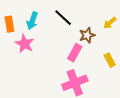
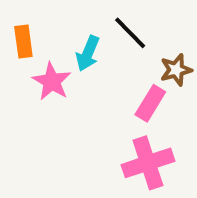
cyan arrow: (32, 21) -> (88, 53), moved

